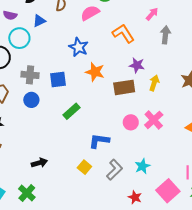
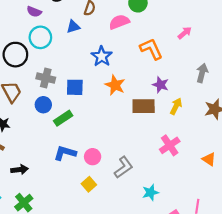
blue triangle: (39, 21) -> (73, 27), moved
gray arrow: (165, 35) -> (202, 73), moved
green rectangle: (72, 111) -> (63, 118), moved
pink circle: (131, 122) -> (93, 157), moved
blue L-shape: (99, 141) -> (65, 153), moved
black arrow: (39, 163) -> (20, 170), moved
gray L-shape: (114, 170) -> (124, 167), moved

